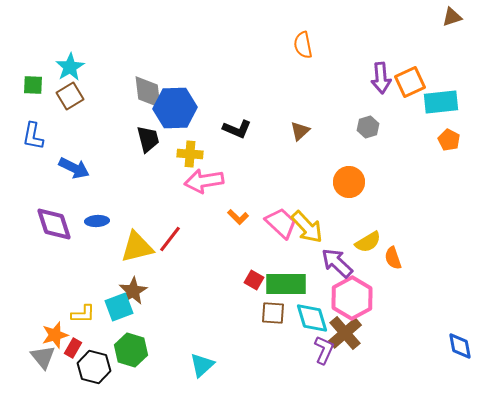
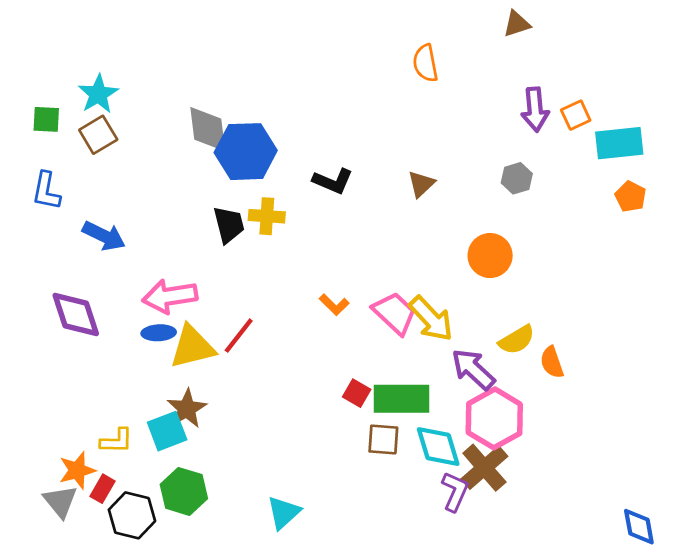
brown triangle: (452, 17) -> (517, 24), moved
orange square: (410, 82) -> (576, 115), size x0.7
black trapezoid: (148, 139) -> (229, 225), moved
pink arrow: (204, 181) -> (170, 296), moved
blue ellipse: (97, 221) -> (159, 333), moved
blue diamond: (460, 346) -> (639, 527), moved

